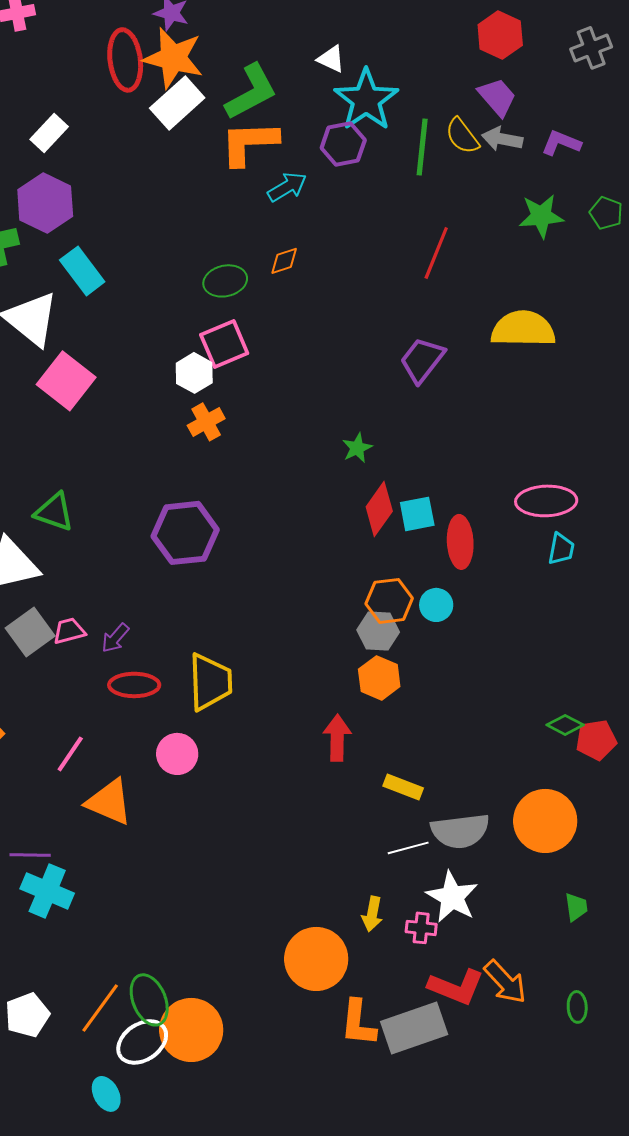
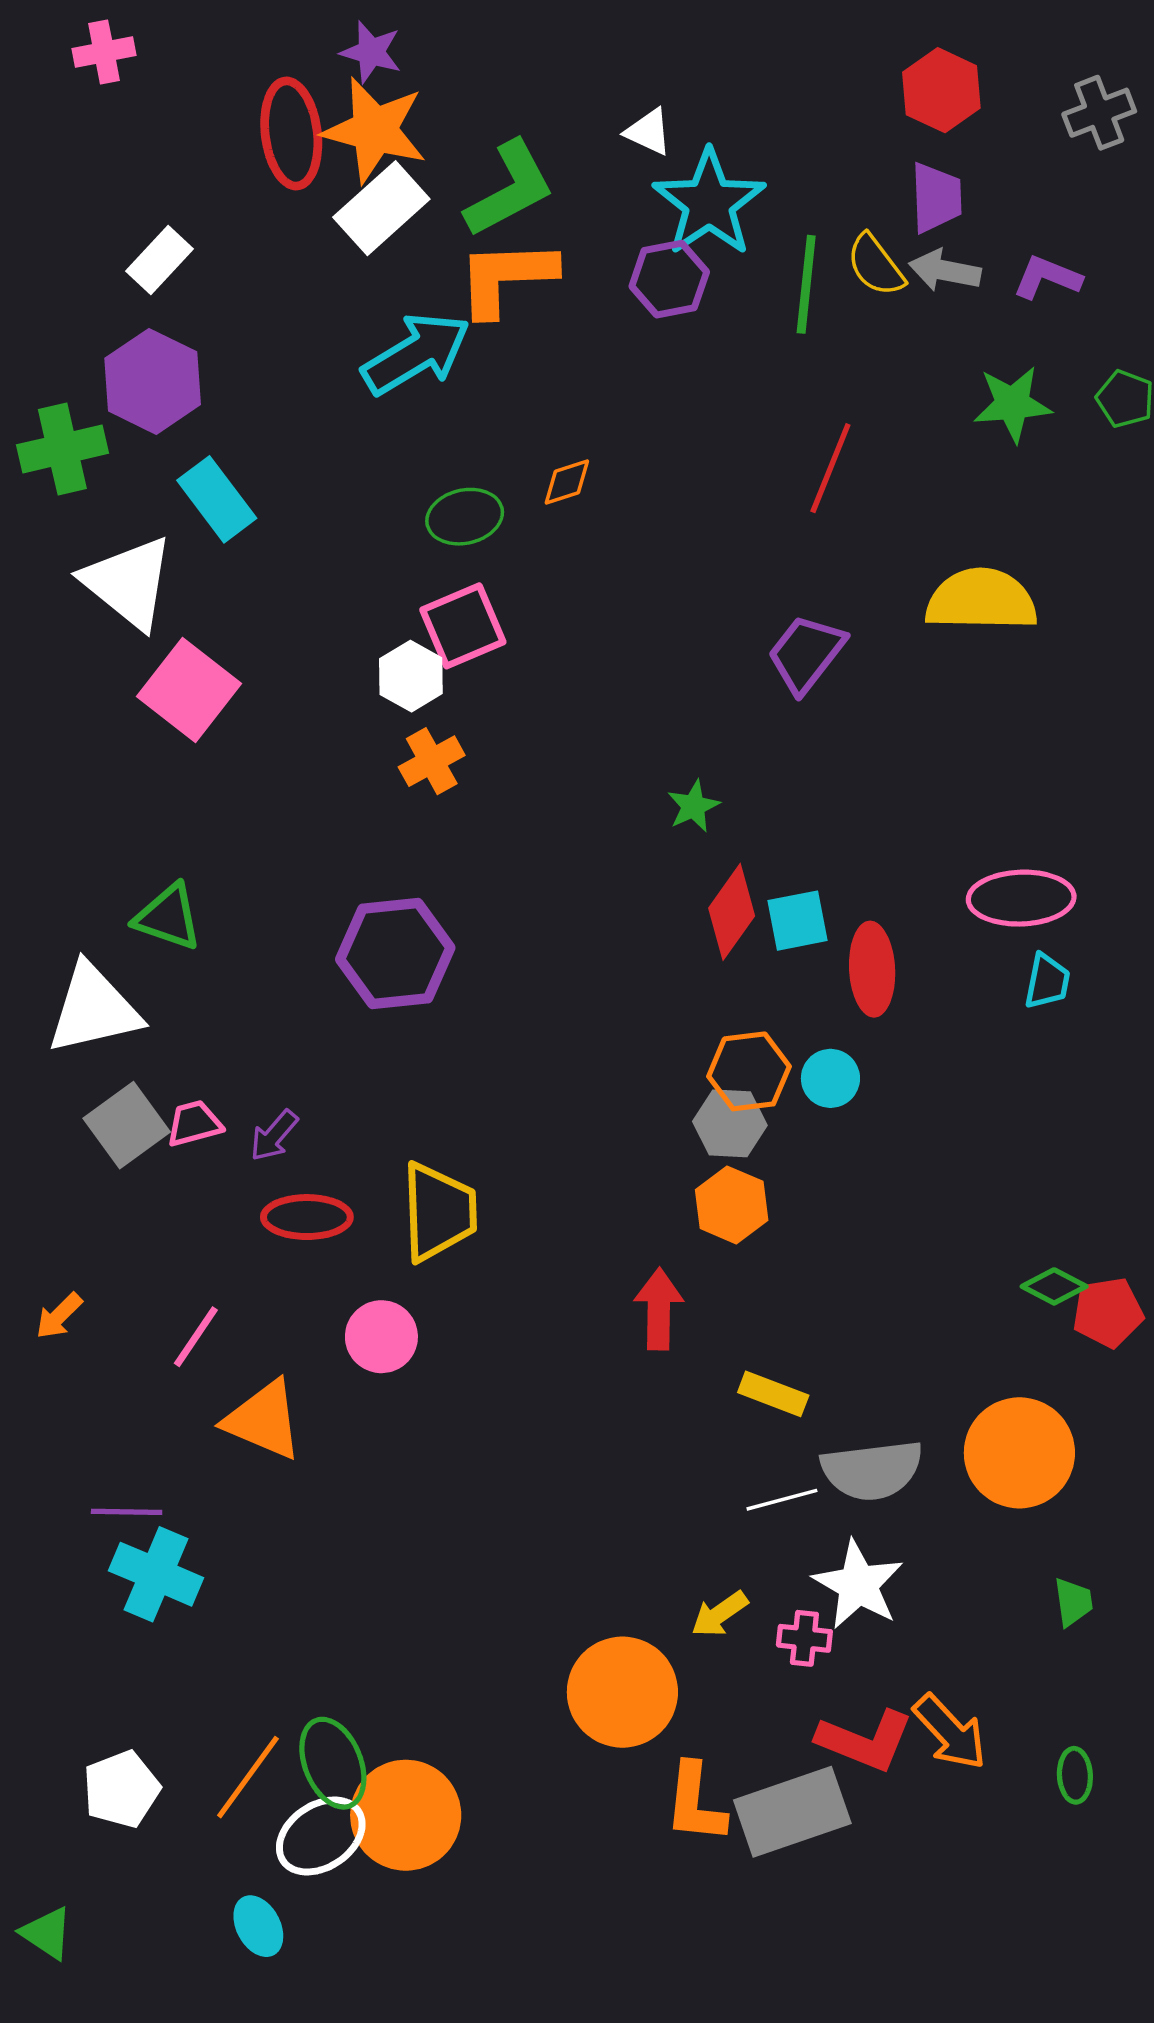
purple trapezoid: (497, 97) -> (936, 198), turned 39
cyan arrow: (287, 187) -> (416, 354), moved, size x1.6
yellow arrow: (372, 914) -> (719, 1614), turned 44

